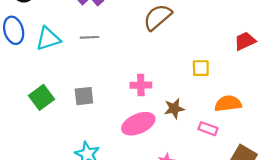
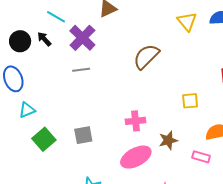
gray line: (89, 37) -> (81, 70), moved
cyan triangle: (48, 39) -> (27, 110), moved, size x0.7

